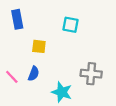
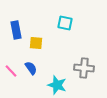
blue rectangle: (17, 19) -> (16, 30), moved
blue semicircle: (34, 74) -> (31, 68), turned -56

